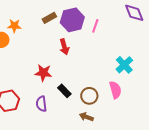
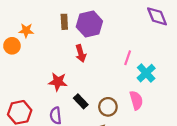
brown rectangle: (49, 18) -> (64, 22), turned -64
pink line: (95, 26) -> (128, 58), moved

